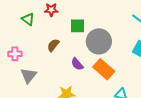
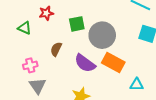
pink cross: (15, 54) -> (30, 65), moved
purple semicircle: (77, 64) -> (85, 63), size x1.5

